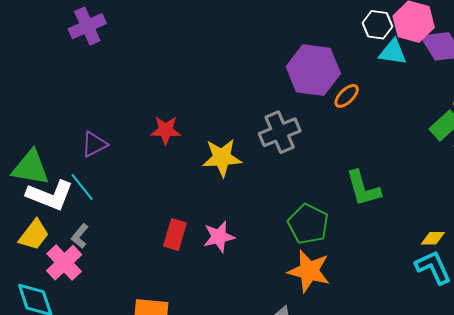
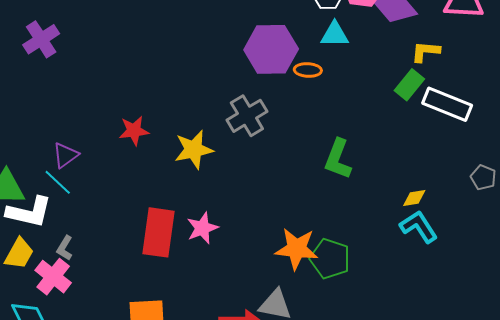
cyan triangle: (393, 52) -> (335, 34), moved
orange ellipse: (347, 96) -> (308, 70), turned 56
cyan line: (82, 187) -> (58, 182), moved
green L-shape: (363, 188) -> (338, 159), turned 45
green pentagon: (308, 224) -> (330, 259), moved
red rectangle: (175, 234) -> (159, 232), size x1.6

